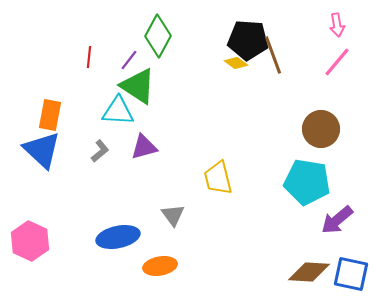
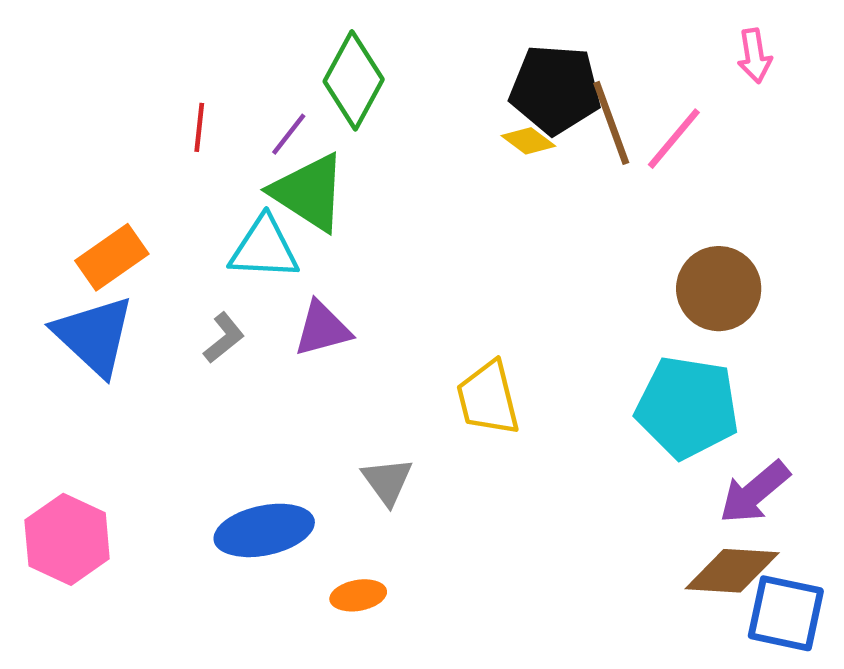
pink line: (337, 62) -> (674, 139), moved
orange rectangle: (50, 115) -> (112, 257), turned 44
orange ellipse: (160, 266) -> (358, 595), size x0.7
brown diamond: (309, 272) -> (732, 571), moved

